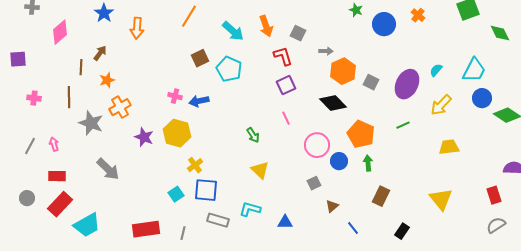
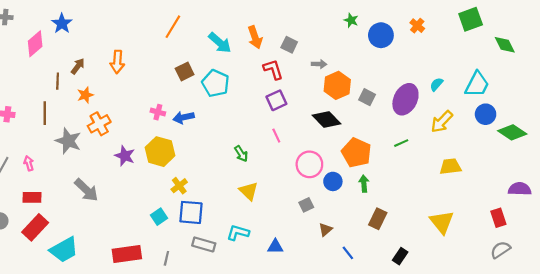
blue star: (104, 13) -> (62, 23), moved
orange arrow: (137, 28) -> (117, 62), moved

